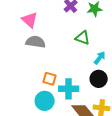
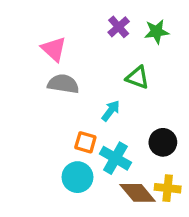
cyan arrow: (100, 58) -> (111, 111), moved
cyan cross: (69, 89) -> (115, 158), turned 30

